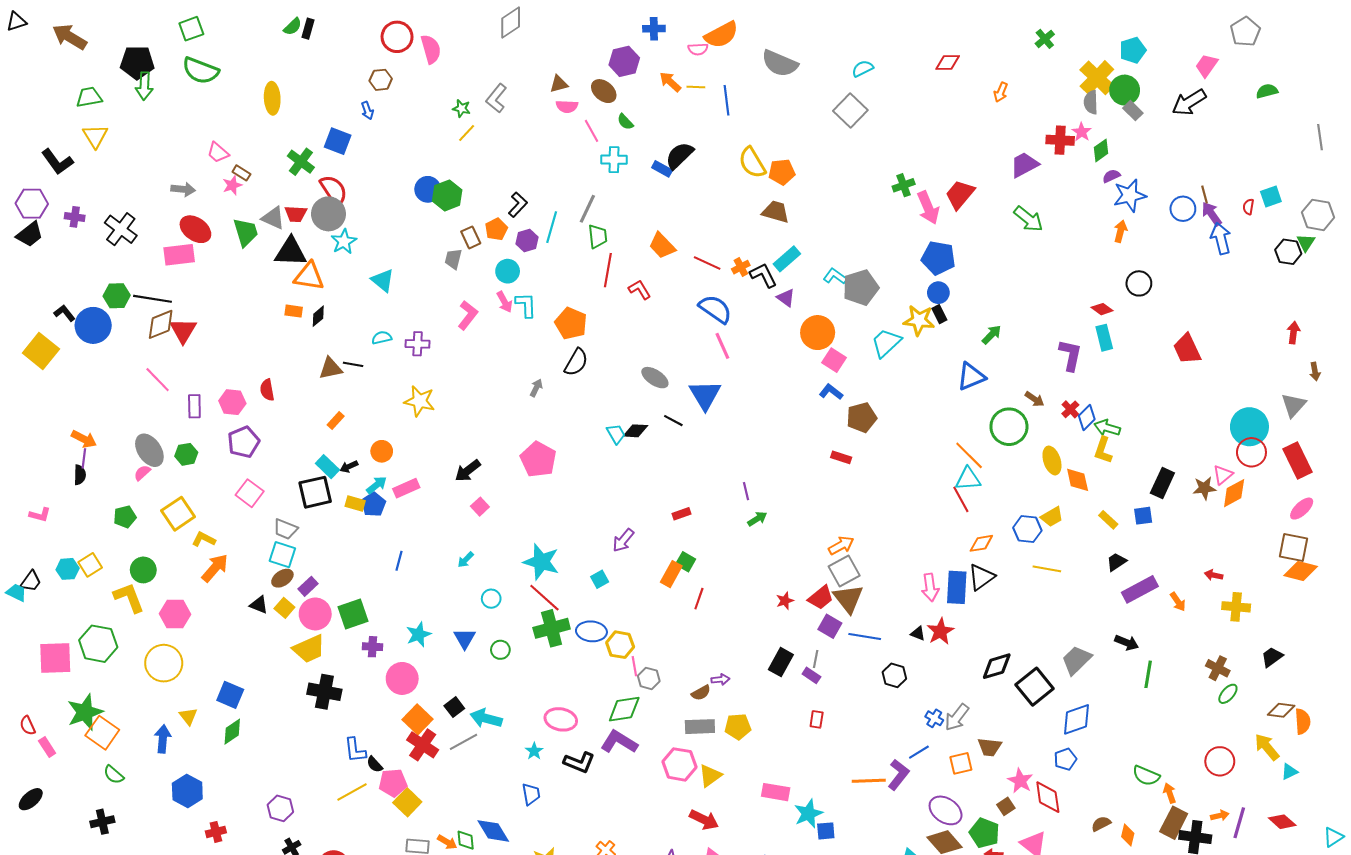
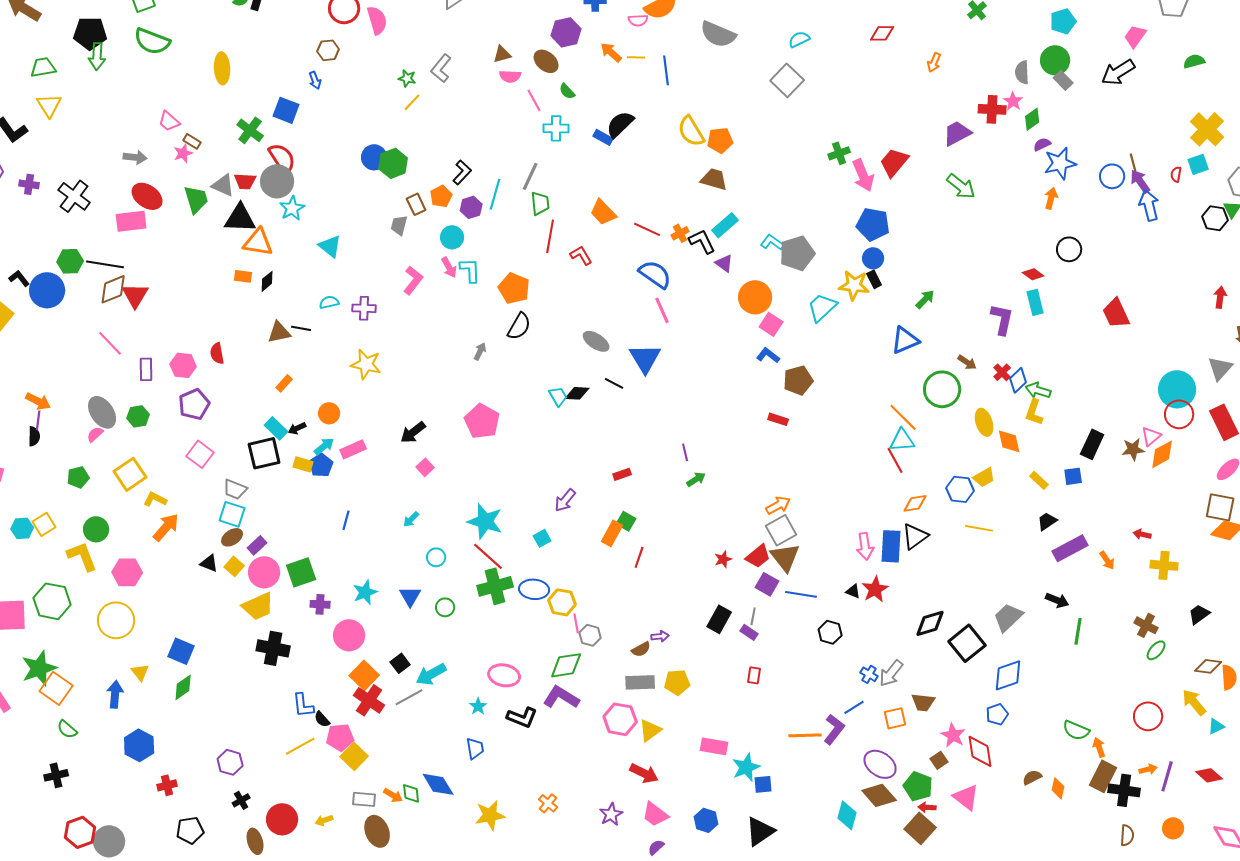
yellow cross: (1097, 78) -> (1207, 129), moved
cyan arrow: (486, 718) -> (431, 674), turned -44

